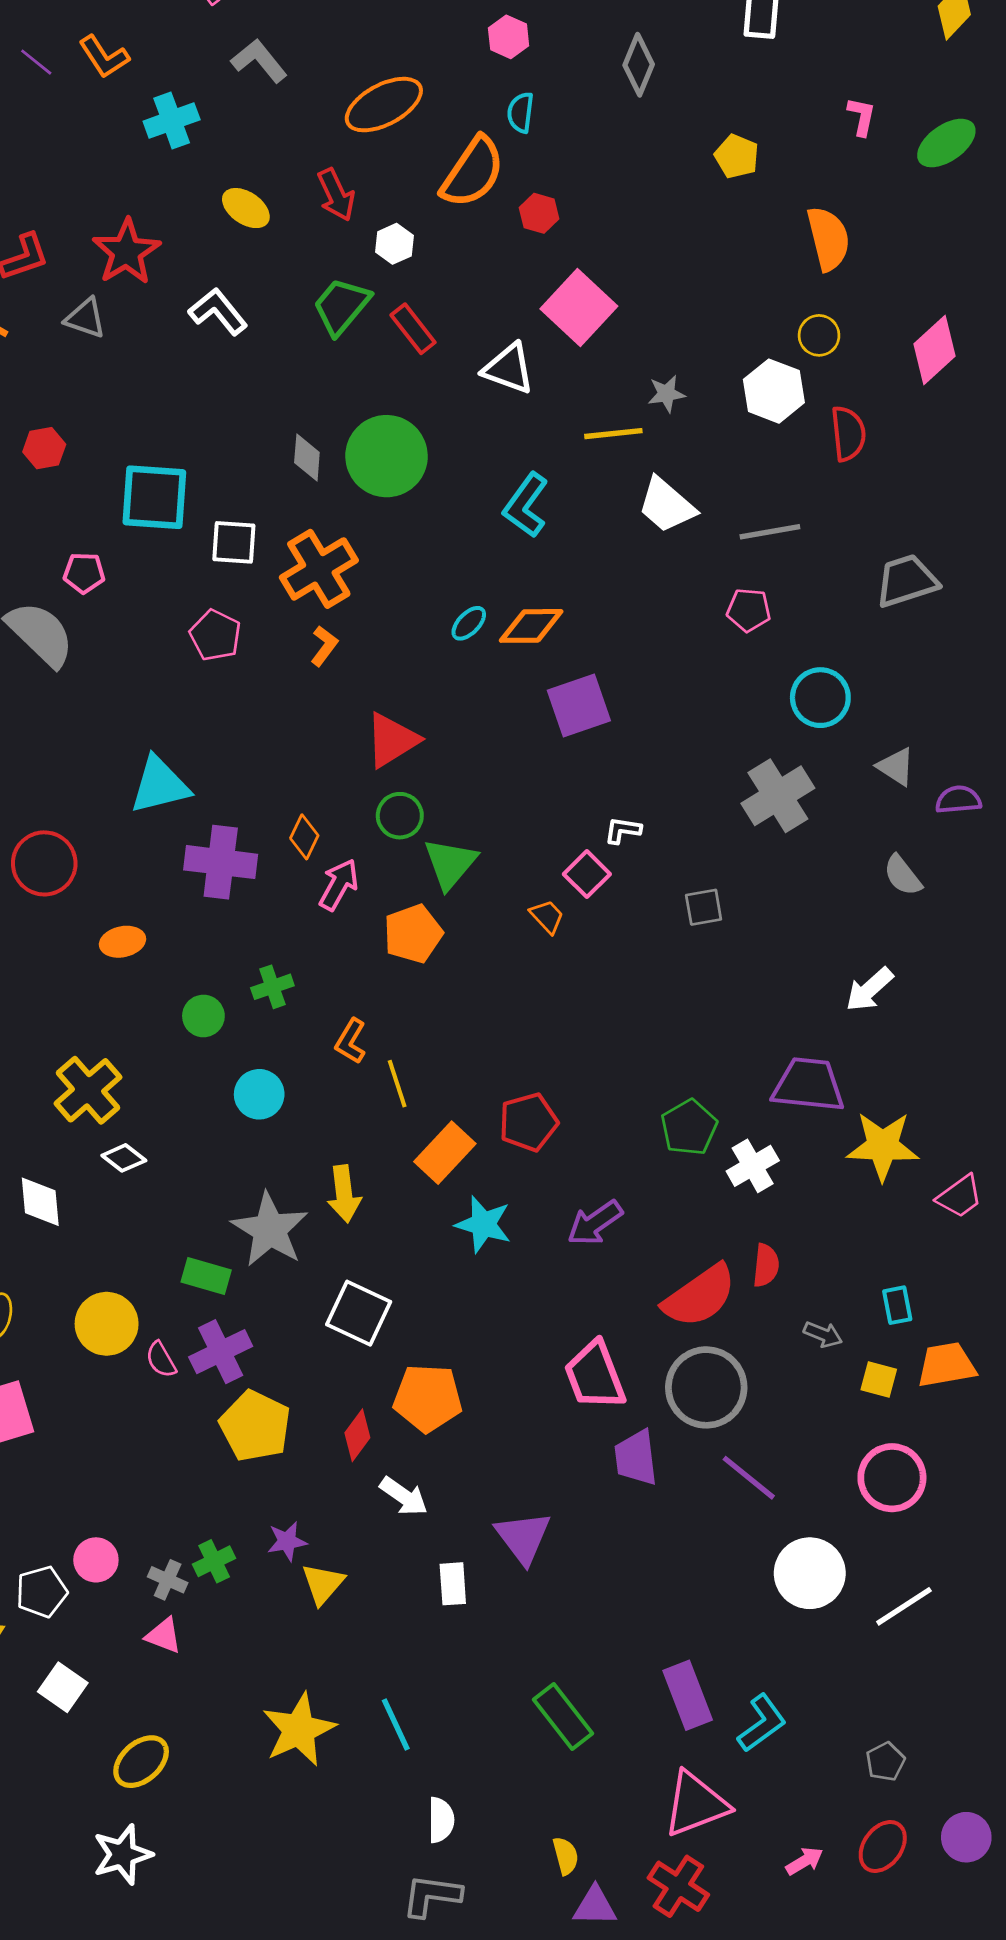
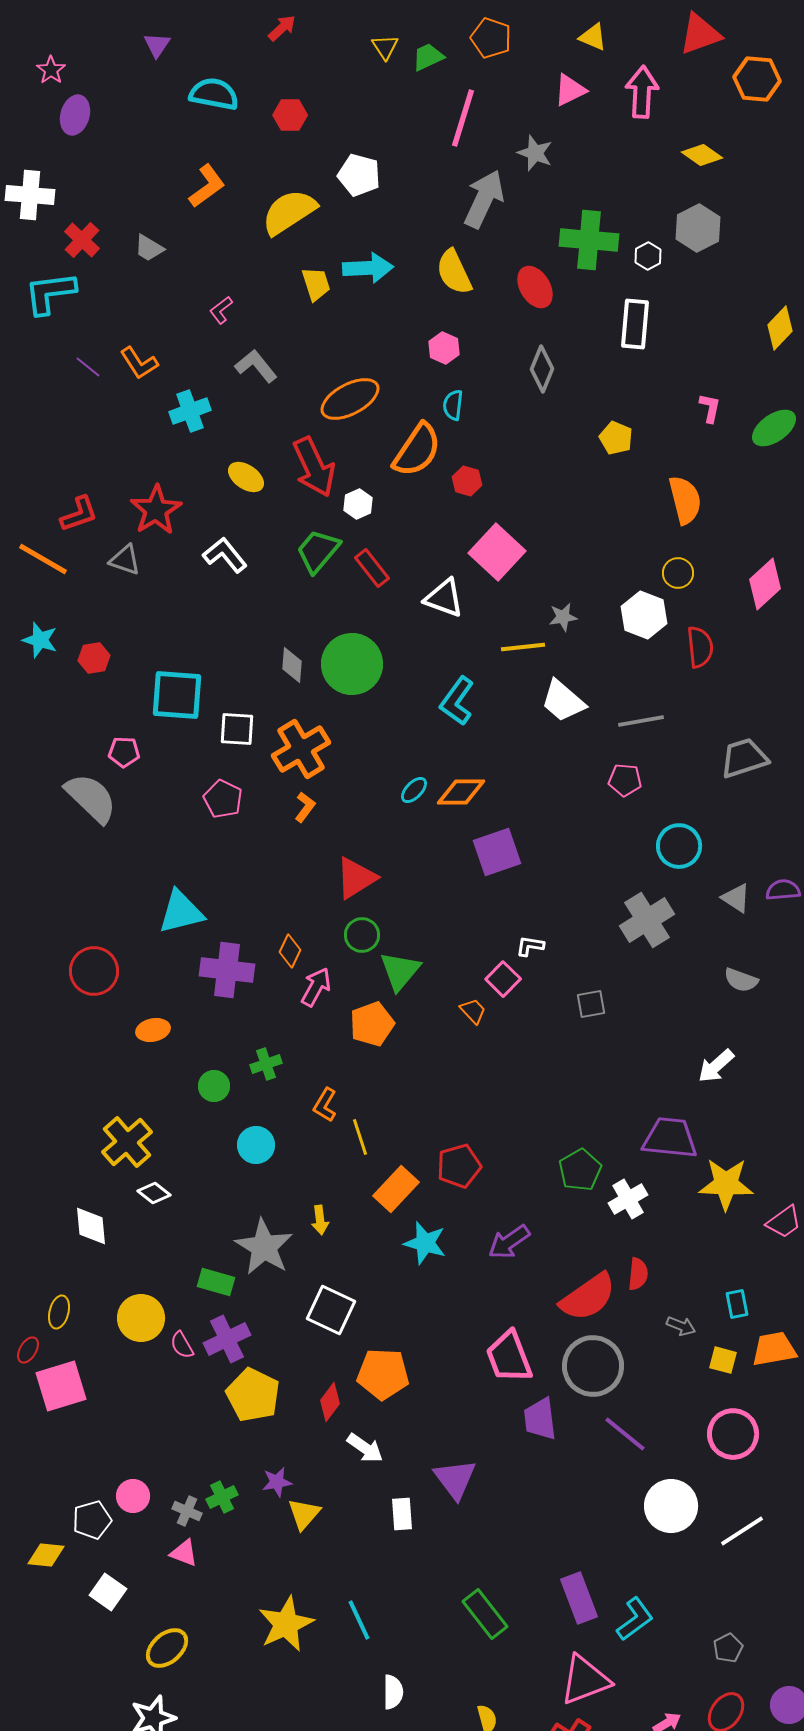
red arrow: (336, 195) -> (314, 467), size x1.5
purple semicircle: (958, 800) -> (783, 890), moved
gray semicircle: (903, 875) -> (741, 980), turned -32
yellow arrow: (344, 1194) -> (320, 1220), size x0.7

